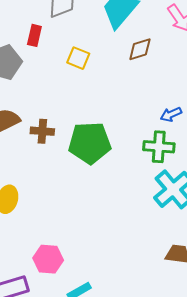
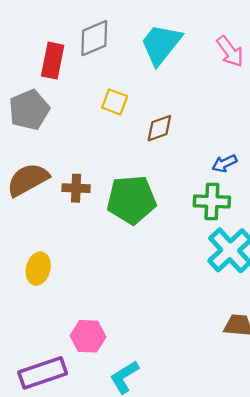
red rectangle: (34, 35) -> (53, 61), moved, size x1.4
brown diamond: (140, 49) -> (159, 128), moved

